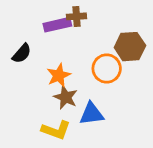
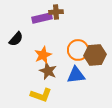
brown hexagon: (130, 47) -> (95, 55), moved
blue triangle: (92, 114) -> (76, 75), moved

